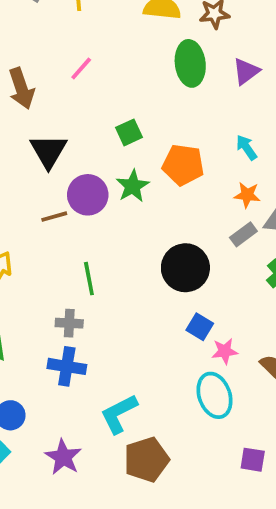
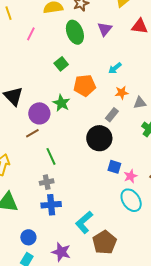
pink line: (81, 69) -> (31, 34), moved
green square: (129, 132) -> (61, 64), moved
cyan arrow: (246, 147) -> (115, 68), turned -80
brown line: (54, 217) -> (32, 133), moved
gray rectangle: (243, 234) -> (112, 115), moved

